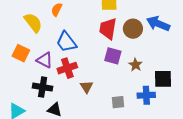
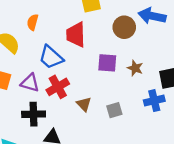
red trapezoid: (108, 29) -> (76, 35), moved
gray square: (118, 102) -> (114, 110), moved

